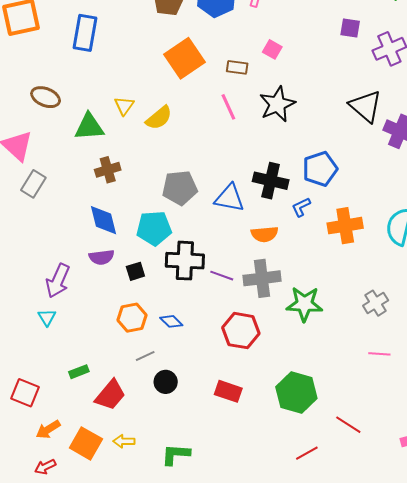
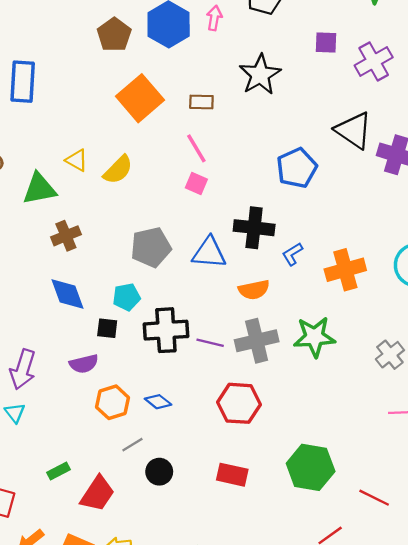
pink square: (272, 49) -> (196, 184), moved
black star: (277, 104) -> (260, 75), moved
yellow triangle: (124, 106) -> (77, 160), turned -30
blue pentagon: (320, 169) -> (297, 168), moved
cyan pentagon: (154, 228) -> (126, 297), size x0.7
purple semicircle: (102, 257) -> (84, 364), moved
black square: (135, 271) -> (107, 328), moved, turned 30
green star: (304, 304) -> (314, 337), moved

